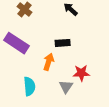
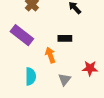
orange arrow: (49, 62) -> (50, 55), turned -42
red star: (81, 73) -> (90, 68), moved

